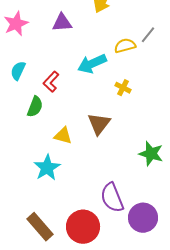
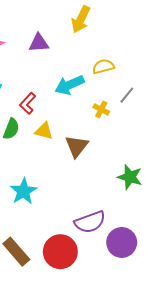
gray line: (148, 35) -> (127, 95), moved
yellow triangle: (63, 136) -> (44, 131), moved
purple semicircle: (112, 198) -> (90, 222), turned -88

